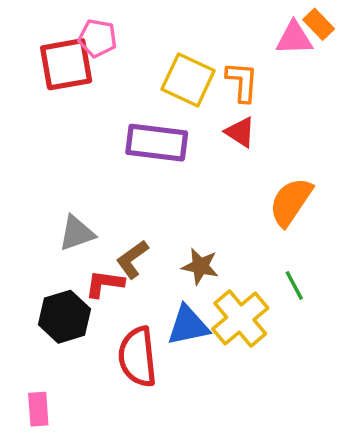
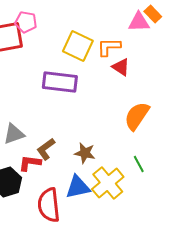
orange L-shape: (242, 82) -> (109, 47), turned -95
red triangle: (240, 132) -> (121, 67), moved

